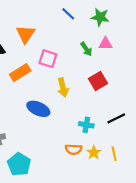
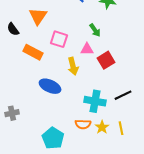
pink triangle: (106, 44) -> (87, 49), moved
orange rectangle: (20, 73) -> (33, 52), turned 60
cyan cross: (86, 125) -> (95, 101), size x1.5
cyan pentagon: (19, 164) -> (53, 138), moved

